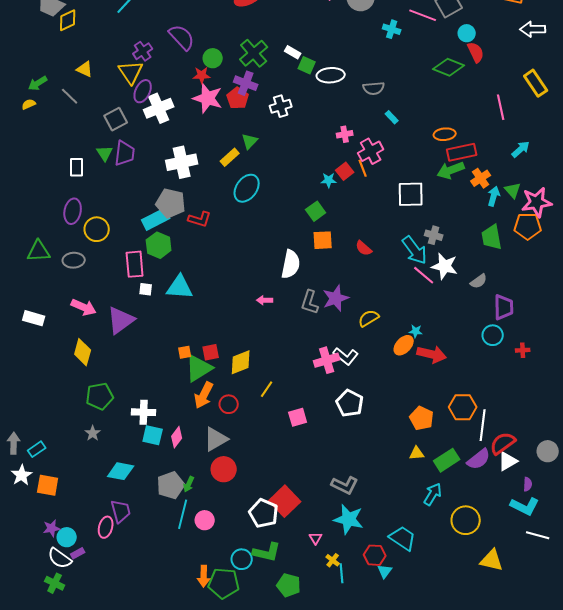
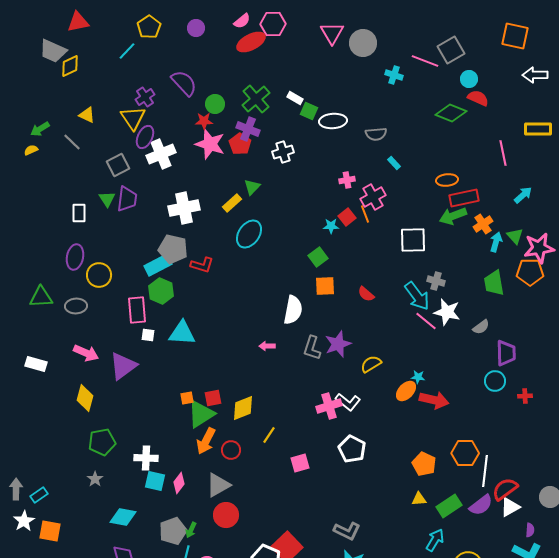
red semicircle: (476, 52) -> (478, 98), turned -40
yellow rectangle: (536, 83) -> (538, 129), turned -56

